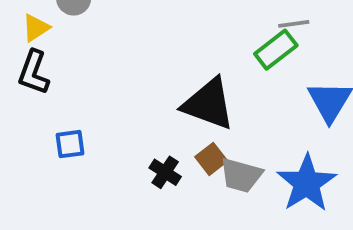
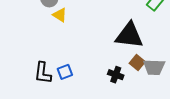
yellow triangle: (36, 28) -> (60, 15), moved, turned -42
black L-shape: (34, 72) -> (43, 73), moved

